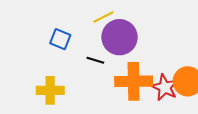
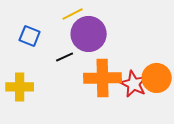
black line: (95, 60) -> (65, 57), turned -42

